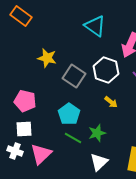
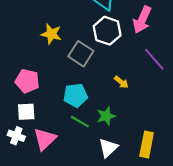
white hexagon: (106, 70) -> (107, 31), moved
cyan pentagon: (69, 114) -> (75, 95), turned 30

